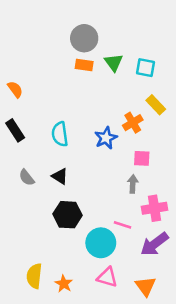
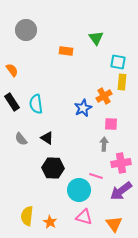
gray circle: (84, 38) -> (26, 30), moved
green triangle: (114, 63) -> (96, 38), moved
cyan square: (146, 68) -> (118, 62), moved
yellow rectangle: (156, 105) -> (122, 82), turned 49
cyan semicircle: (60, 134) -> (36, 104), moved

